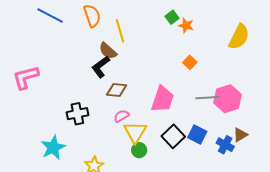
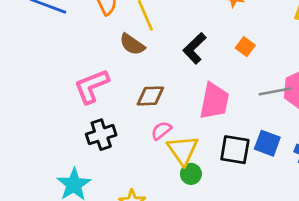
black L-shape: (101, 67) -> (195, 48), moved
pink L-shape: (26, 77) -> (91, 86), moved
black square: (173, 136) -> (235, 150), turned -30

